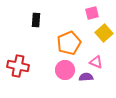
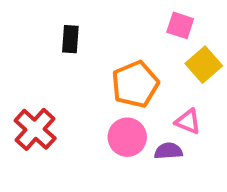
pink square: (92, 13) -> (180, 25), turned 32
red cross: (18, 66) -> (35, 129), turned 30

